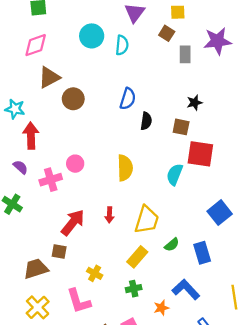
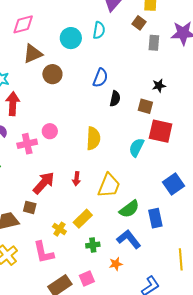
cyan circle: (92, 36) -> (71, 38), moved
green semicircle: (172, 245) -> (129, 209), size x1.5
yellow rectangle: (137, 257) -> (83, 219), moved
blue L-shape: (186, 289) -> (129, 239), moved

